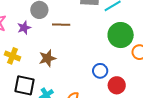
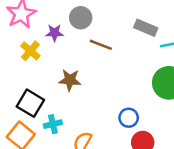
yellow cross: (13, 56) -> (30, 51), moved

